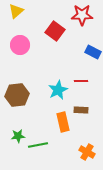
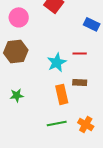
brown hexagon: (17, 95) -> (16, 51), moved
green star: (18, 136) -> (17, 95), moved
green line: (38, 145) -> (57, 123), moved

